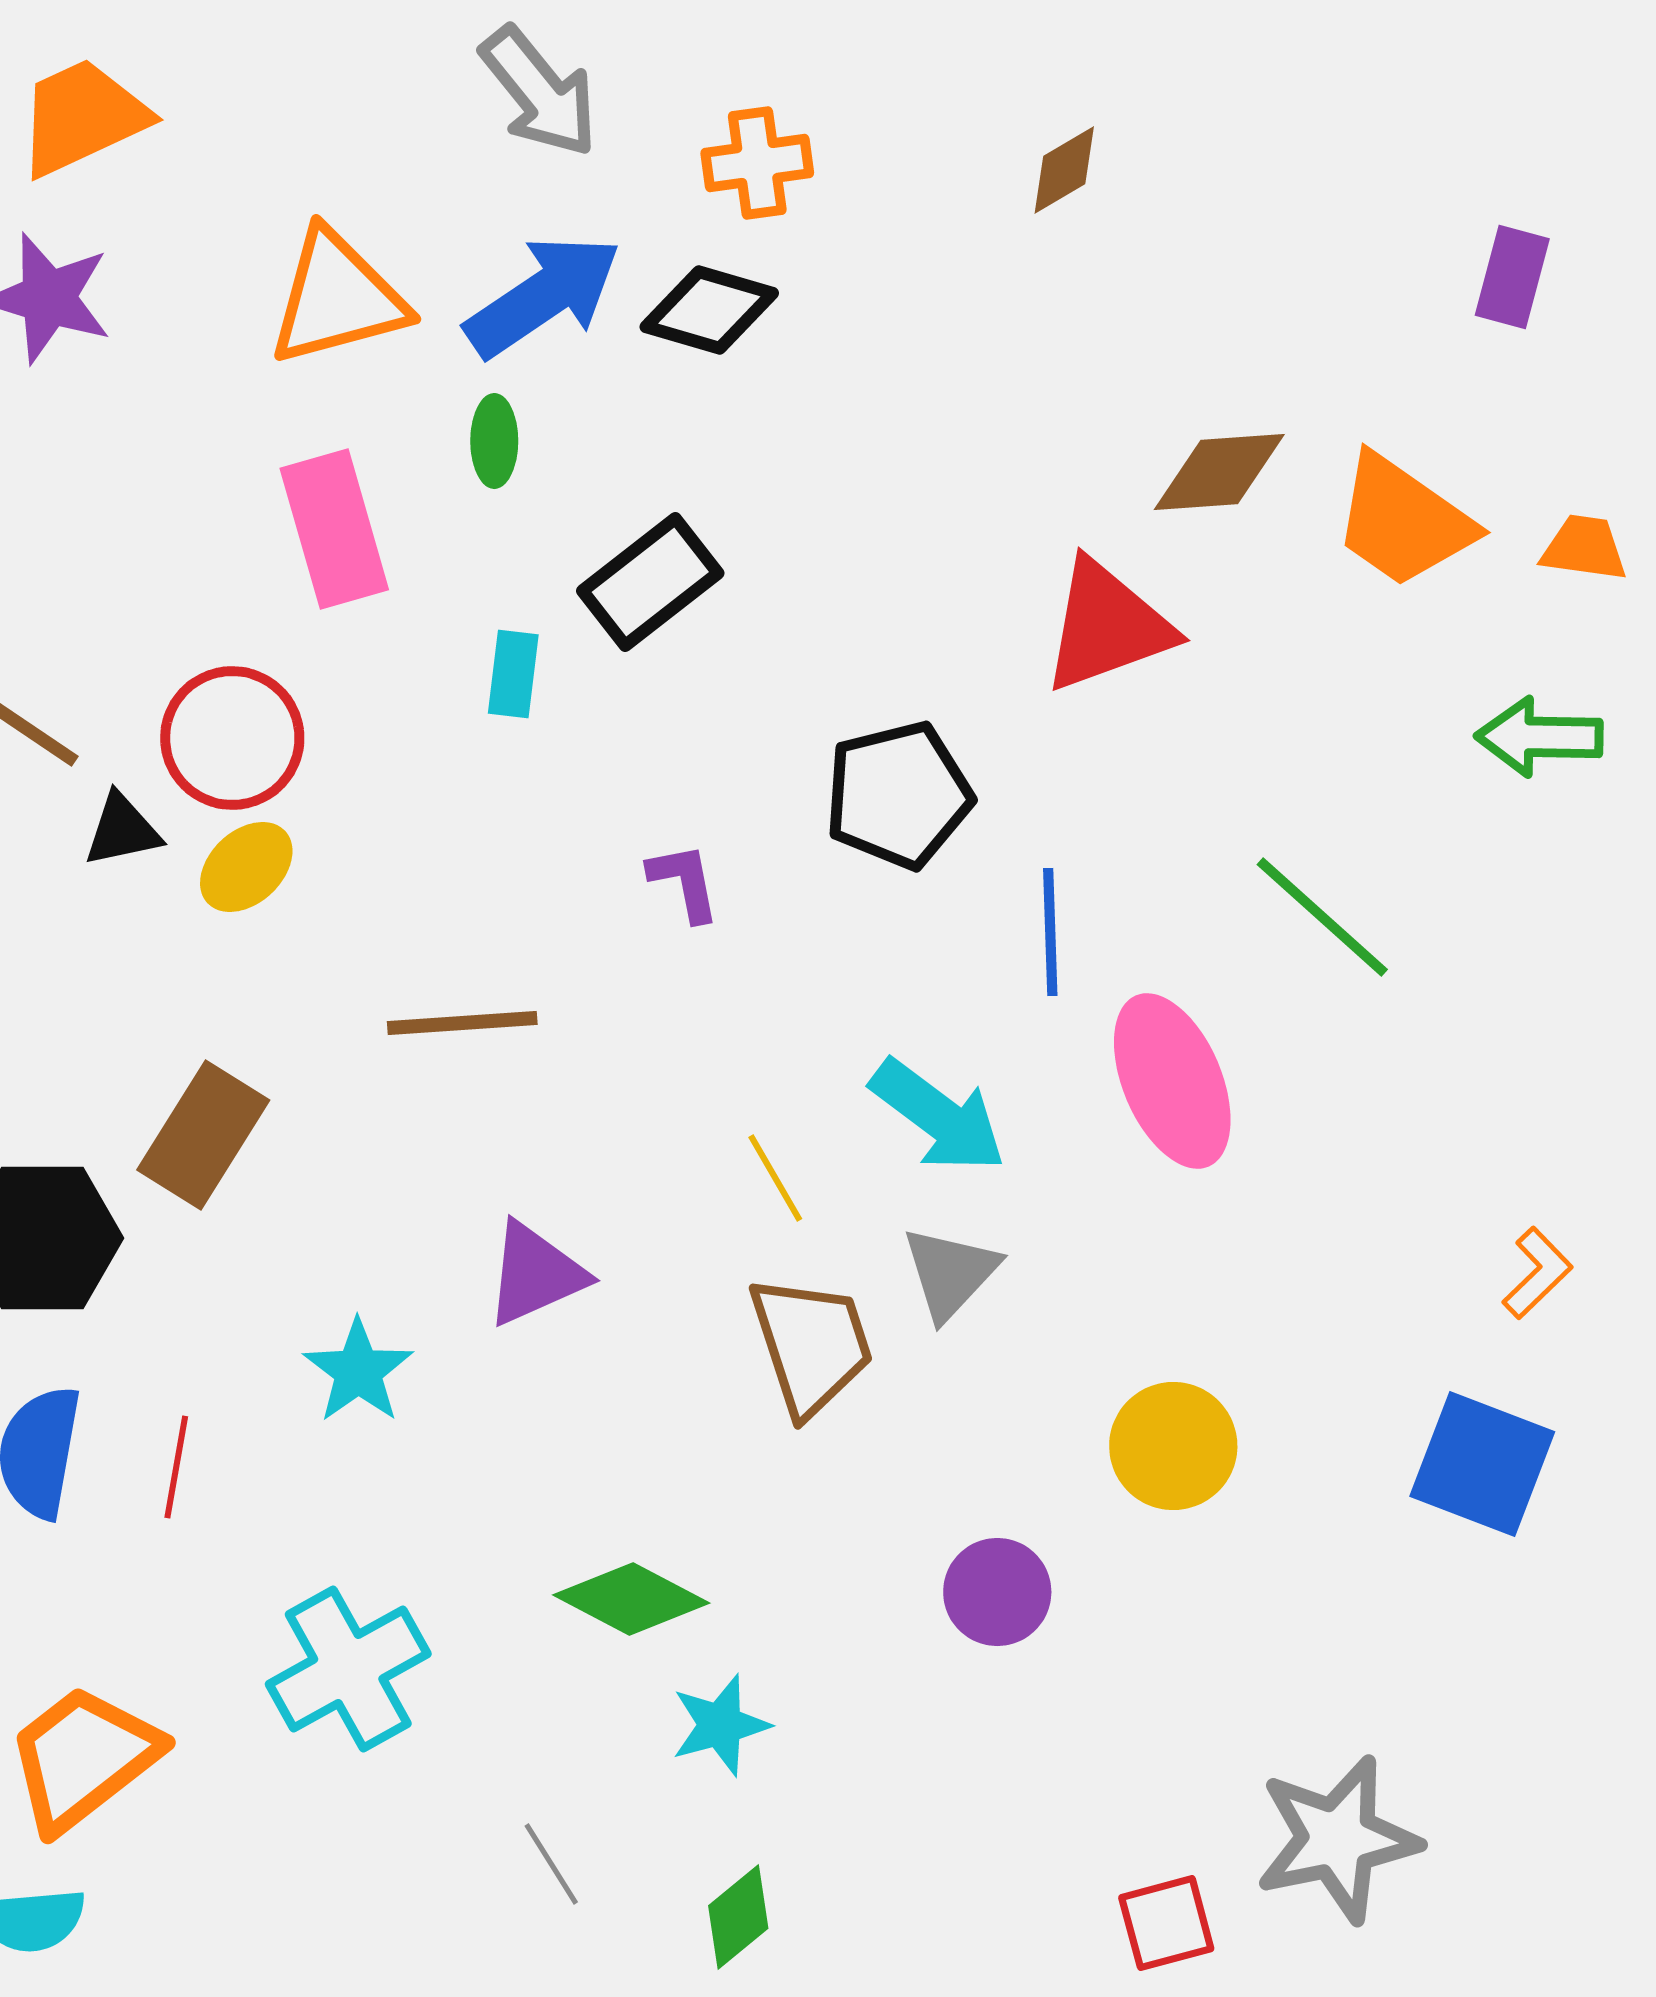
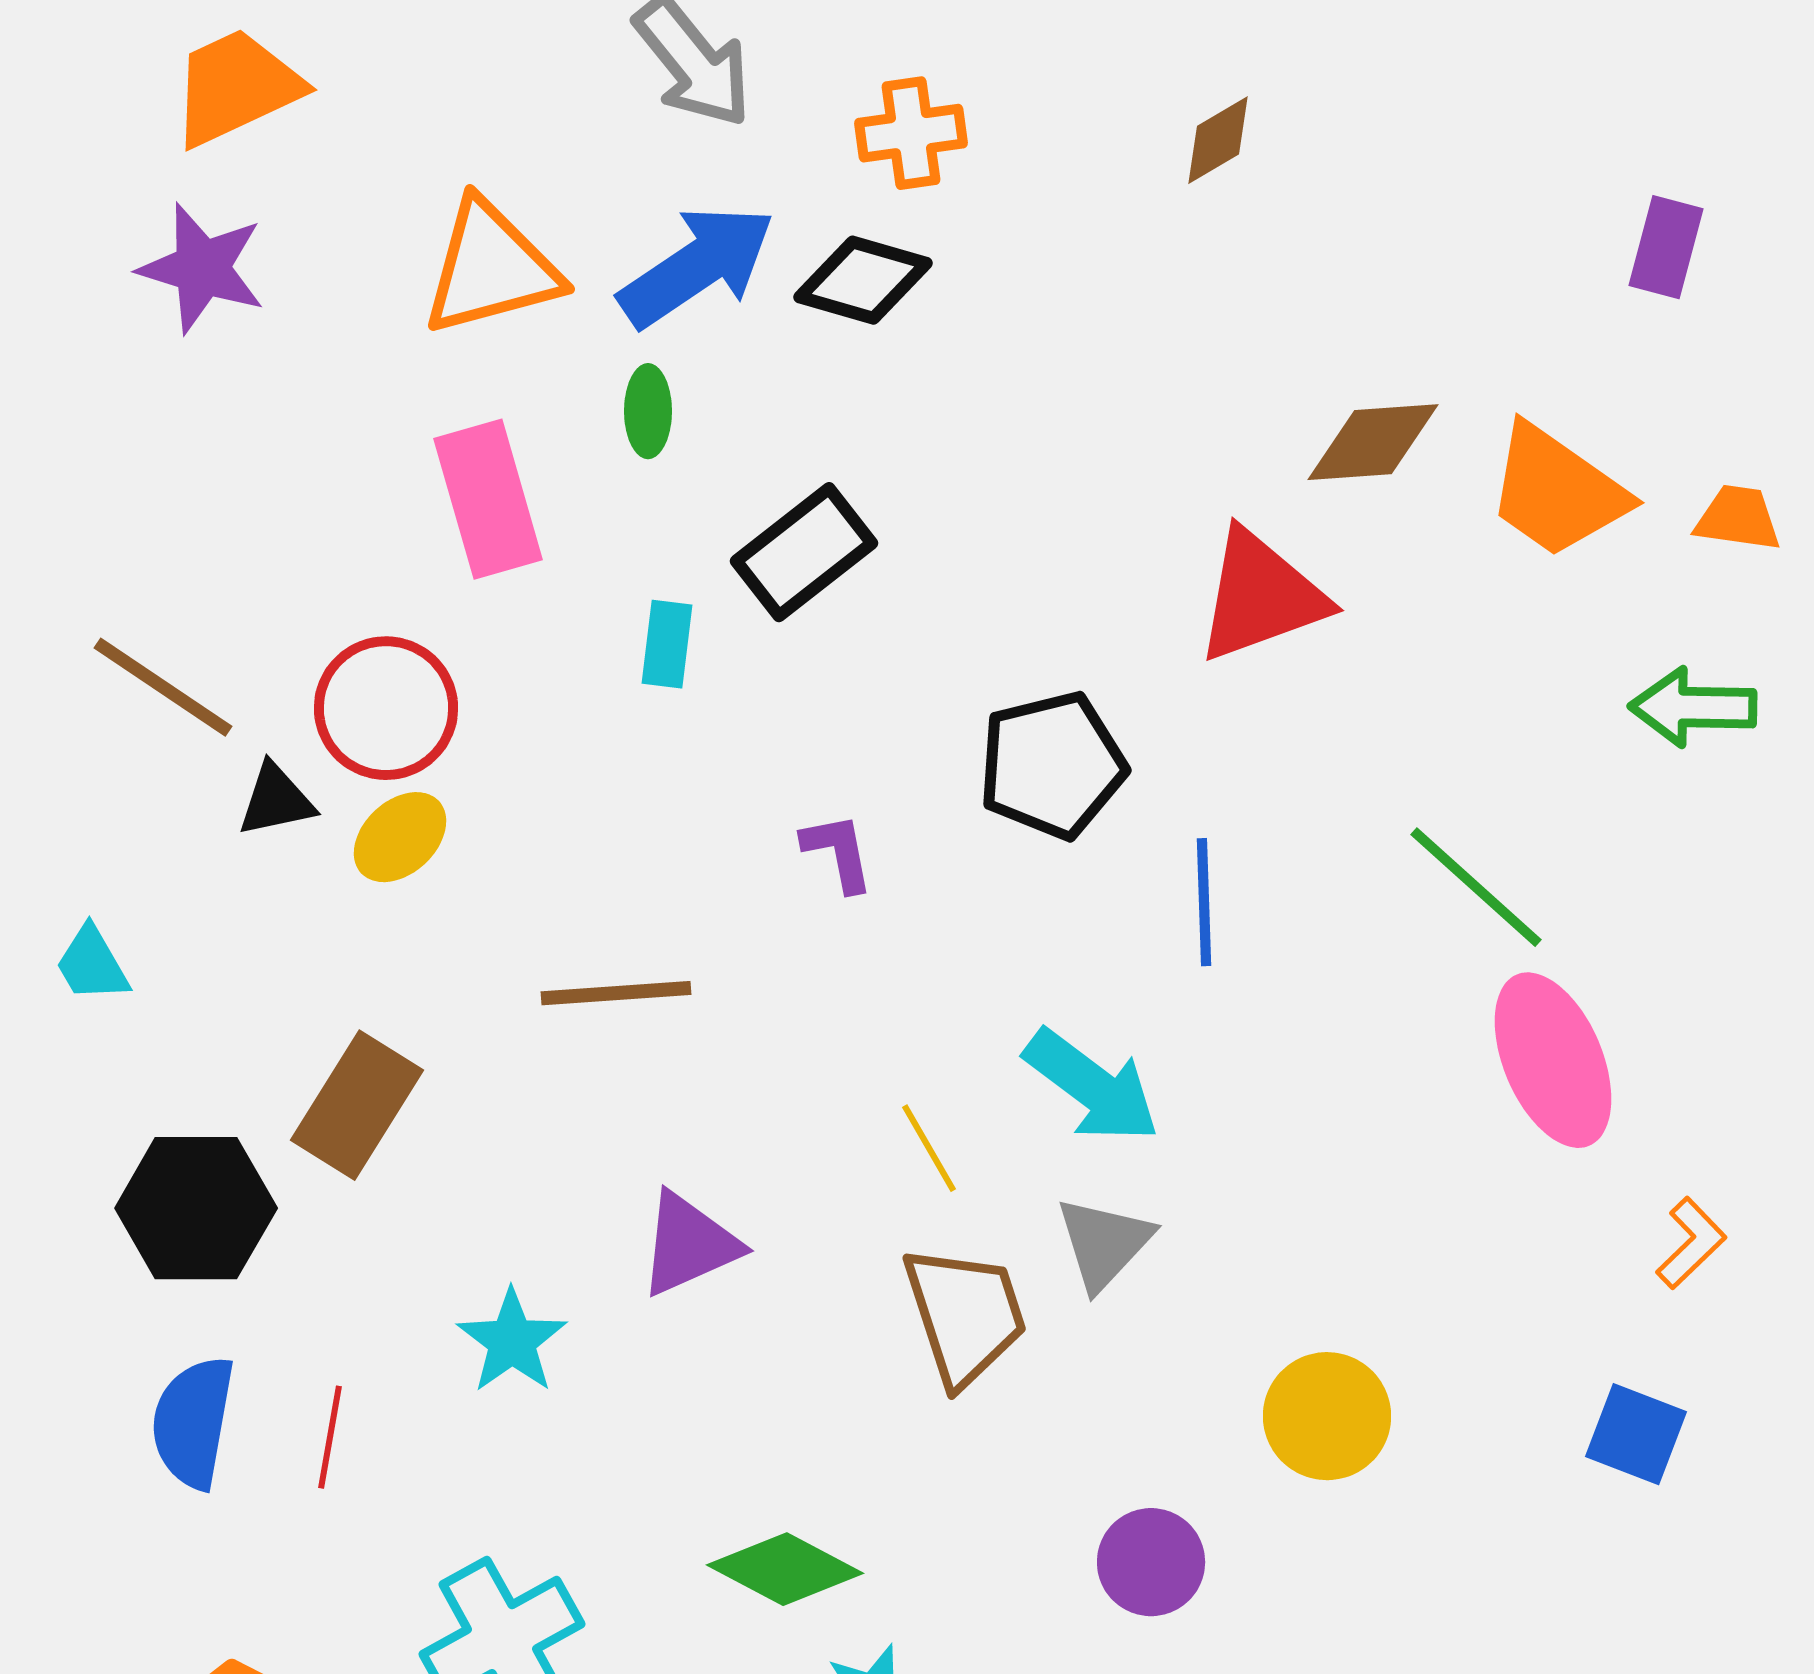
pink ellipse: (1172, 1081) -> (1553, 1060), moved
blue square: (1482, 1464) -> (1636, 1434), size x0.7

